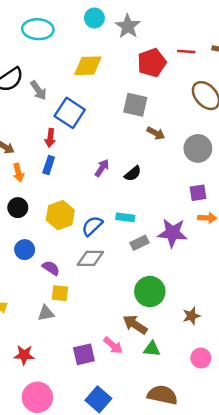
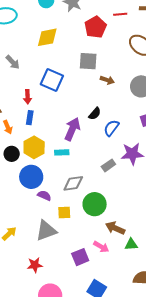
blue square: (70, 113) -> (52, 80), moved
purple arrow: (102, 168) -> (72, 129), moved, size x1.6
yellow hexagon: (60, 215) -> (34, 147), moved
cyan rectangle: (125, 217) -> (62, 152), moved
blue semicircle: (92, 226) -> (111, 128), moved
blue circle: (25, 250) -> (31, 177), moved, size x1.5
green circle: (150, 292) -> (95, 204), moved
yellow square: (60, 293) -> (64, 212), moved
gray triangle: (46, 313) -> (46, 231), size x1.6

